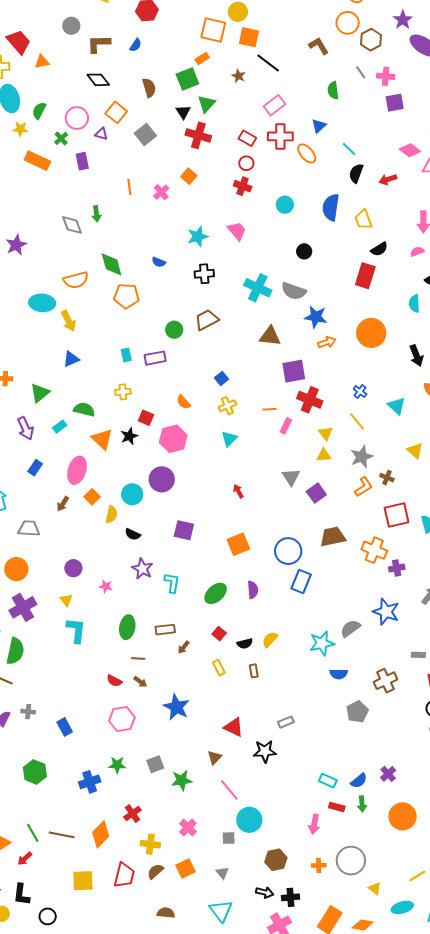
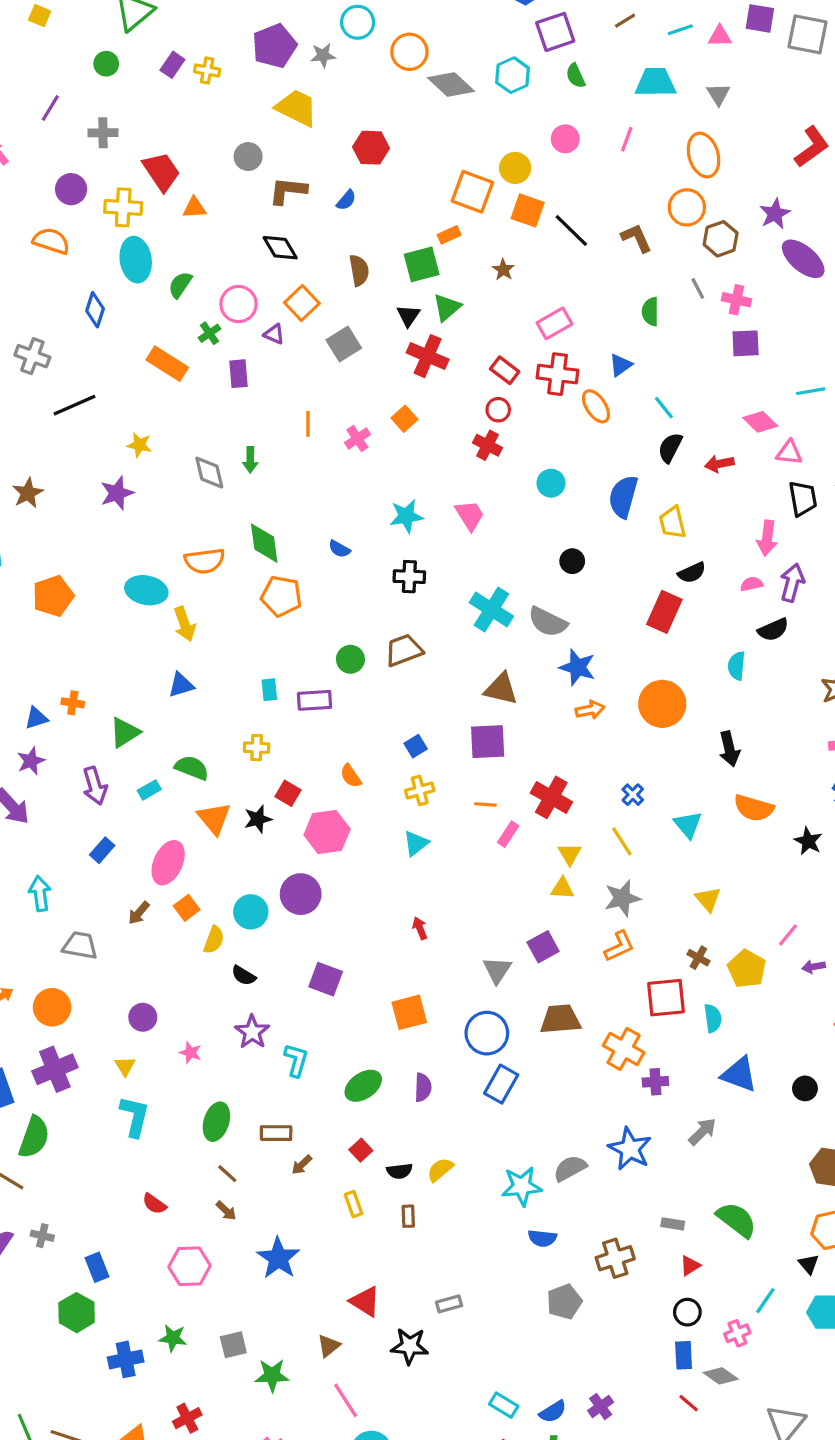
black line: (268, 63) -> (571, 231), moved
yellow star: (20, 129) -> (139, 445), moved
purple square: (294, 371) -> (488, 742), moved
gray triangle: (291, 477) -> (497, 970), moved
brown cross: (387, 478) -> (698, 958), moved
brown line: (138, 659) -> (227, 1174), turned 32
red semicircle: (114, 681) -> (154, 1204), moved
green hexagon: (35, 772) -> (77, 1313), moved

